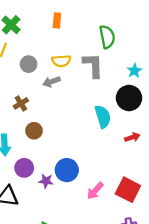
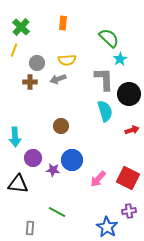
green semicircle: (107, 37) -> (109, 38), turned -35
gray L-shape: (93, 65) -> (104, 79), moved
cyan star: (134, 71) -> (120, 59), moved
brown cross: (21, 103) -> (30, 82), moved, turned 32
brown circle: (34, 131) -> (61, 126), moved

